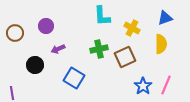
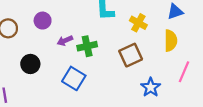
purple arrow: (58, 49) -> (65, 41), moved
green cross: (99, 49) -> (87, 46), moved
pink line: (166, 85) -> (184, 72), moved

